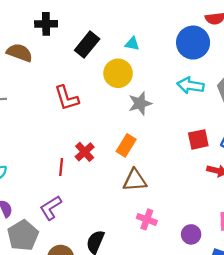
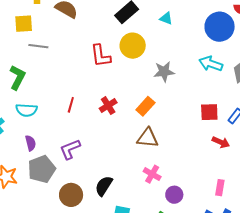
yellow circle: (118, 73) -> (133, 46), moved
red line: (61, 167) -> (71, 105), moved
purple circle: (191, 234) -> (174, 195), moved

